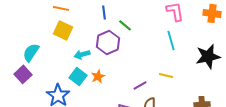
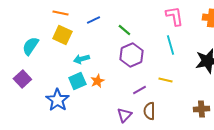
blue line: (104, 12) -> (93, 20), moved, turned 72
purple hexagon: (108, 42) -> (131, 55), moved
cyan semicircle: (31, 52) -> (30, 46), moved
cyan square: (78, 76) -> (77, 81), turned 30

